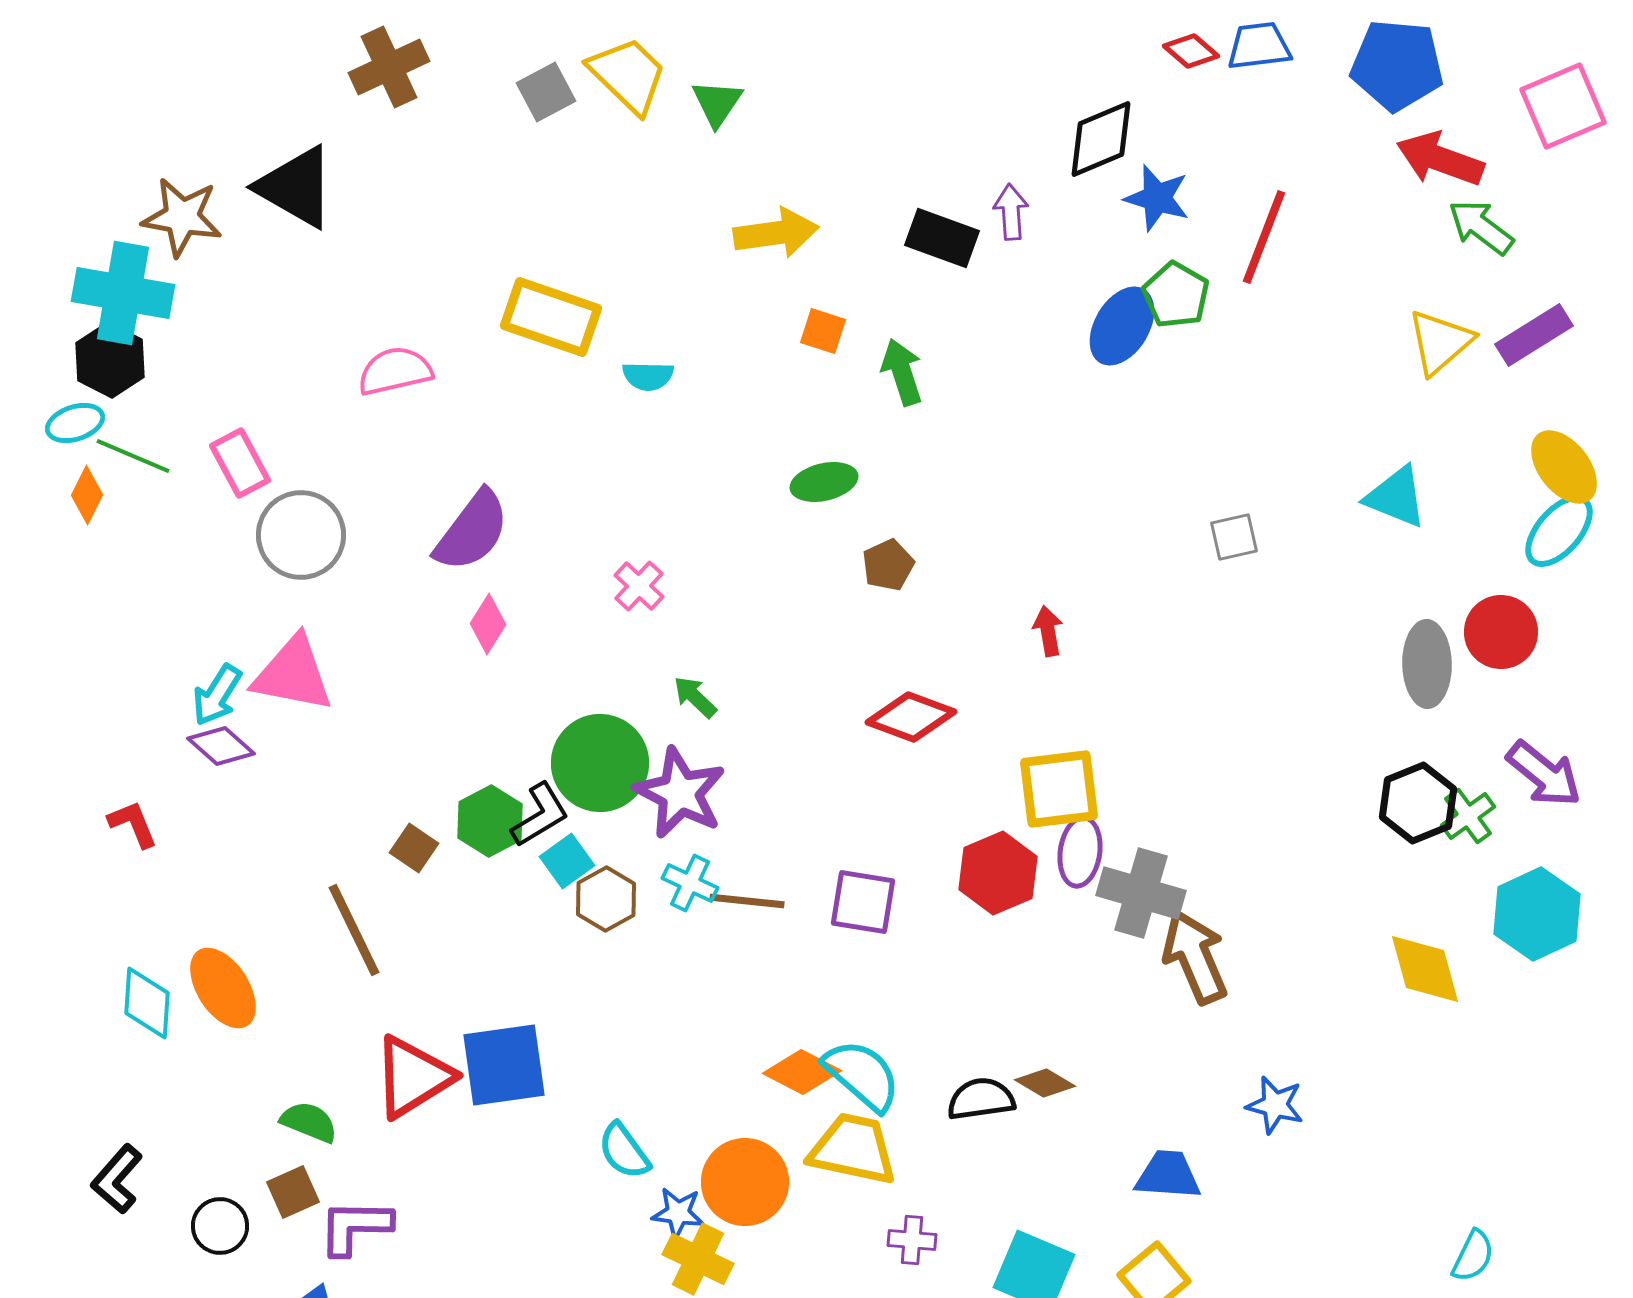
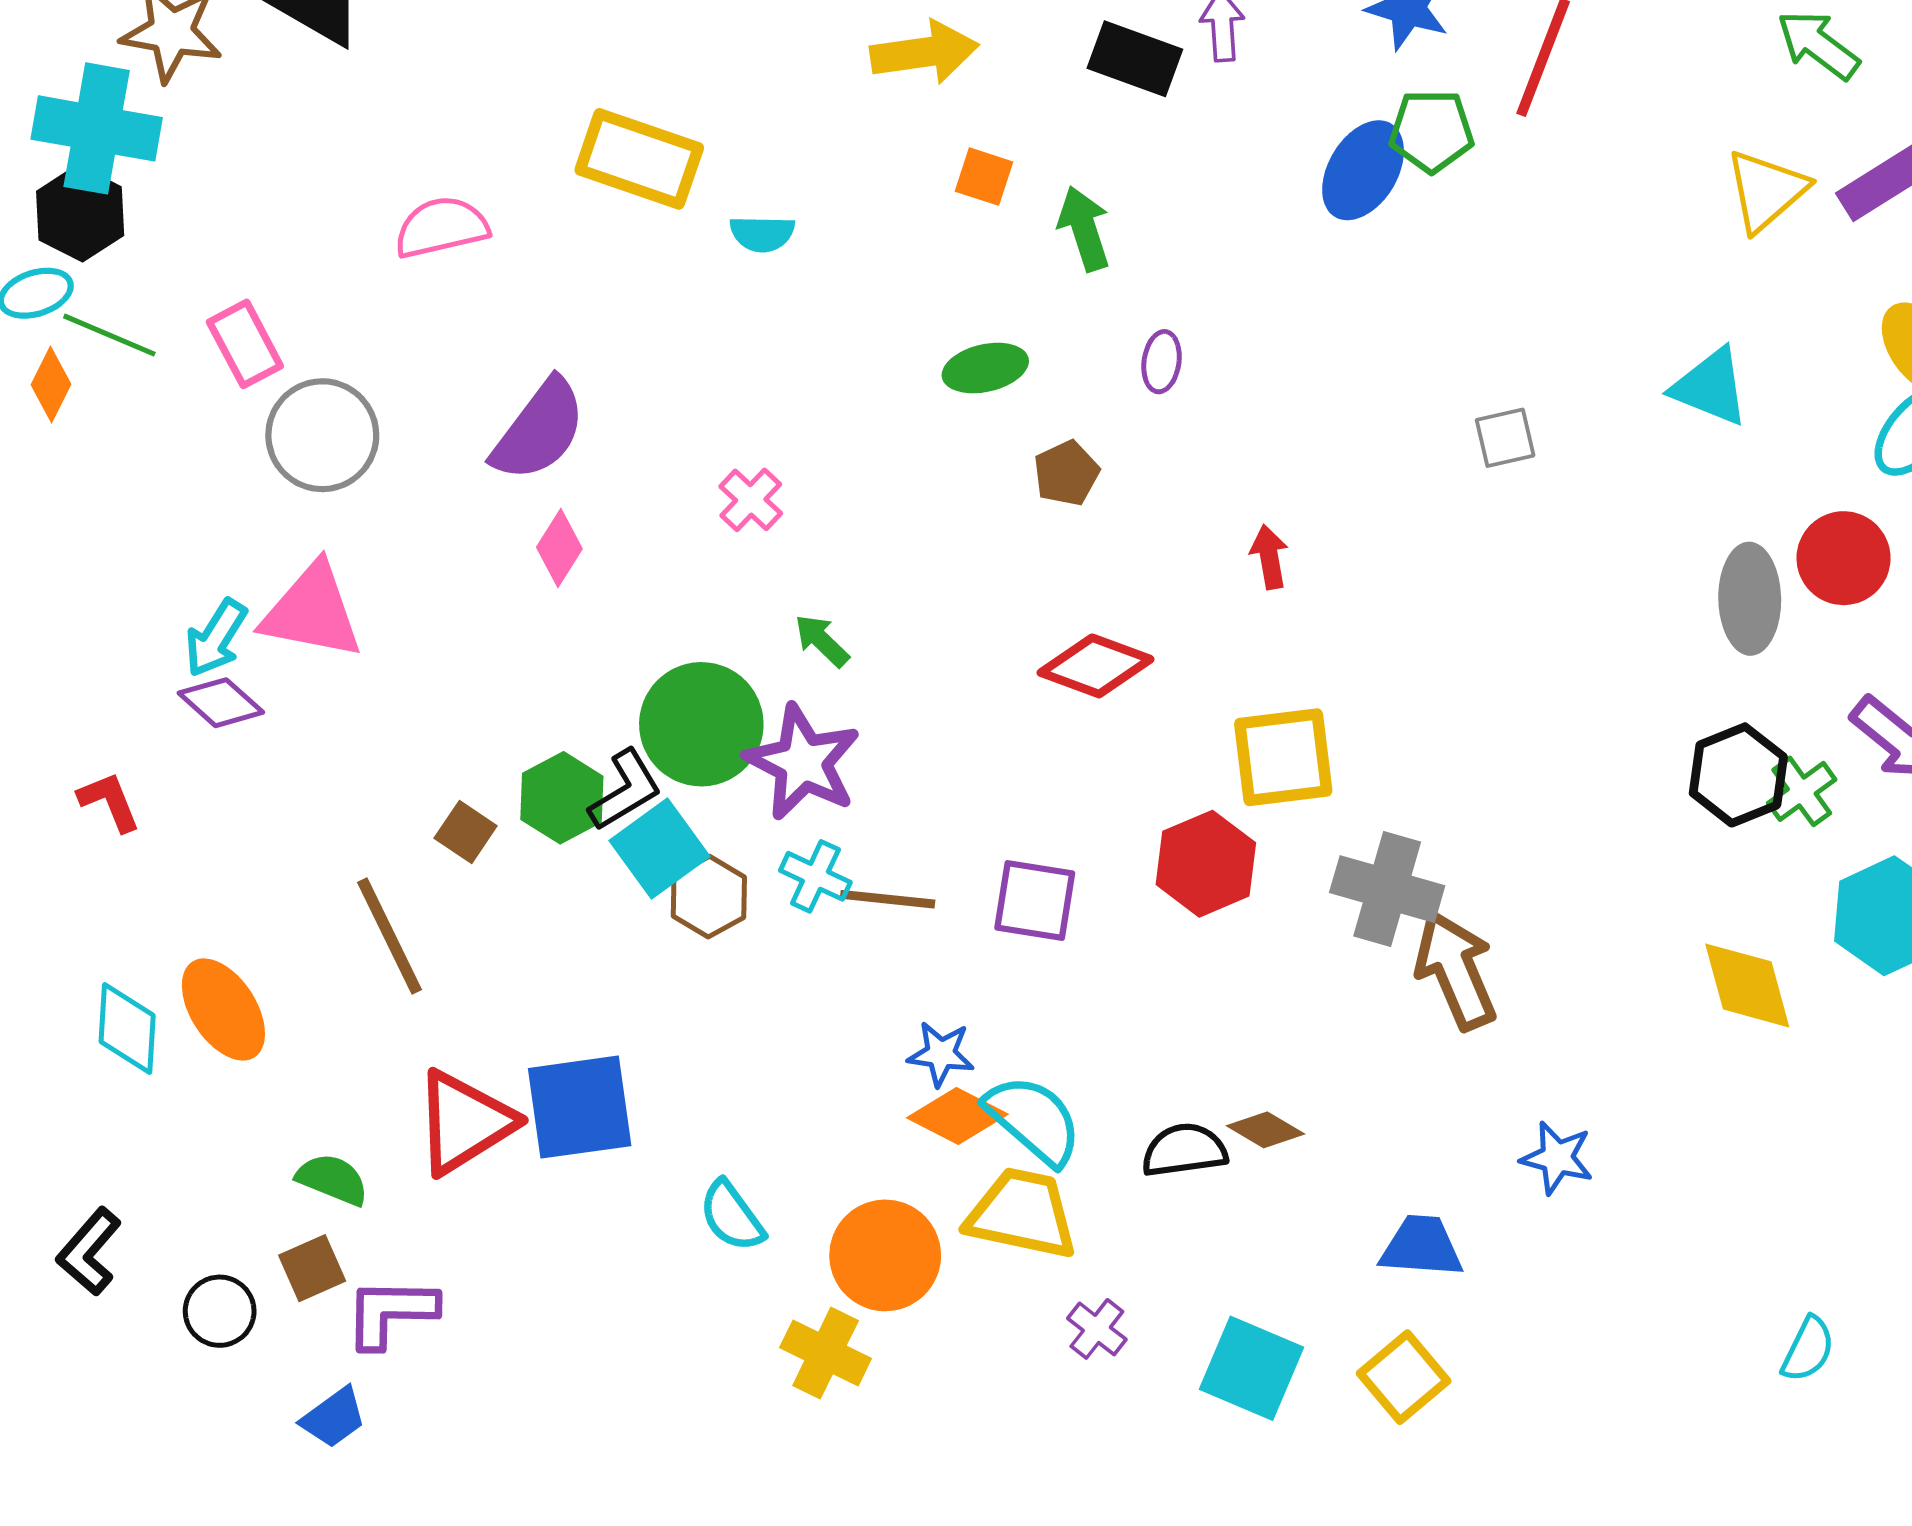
green pentagon: (1176, 295) -> (1432, 131), turned -30
purple ellipse: (1080, 852) -> (1162, 362), moved, size x0.7
cyan square: (567, 861) -> (659, 848), size x1.4
blue star: (678, 1213) -> (941, 1054), moved
purple cross: (912, 1240) -> (1097, 1329), turned 33

